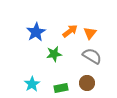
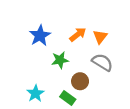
brown circle: (87, 83) -> (80, 81), moved
green rectangle: (61, 88) -> (68, 98), turned 48

